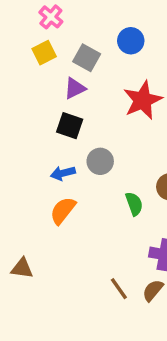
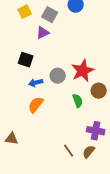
red star: (143, 100) -> (83, 71), moved
black square: (70, 126) -> (26, 60), moved

